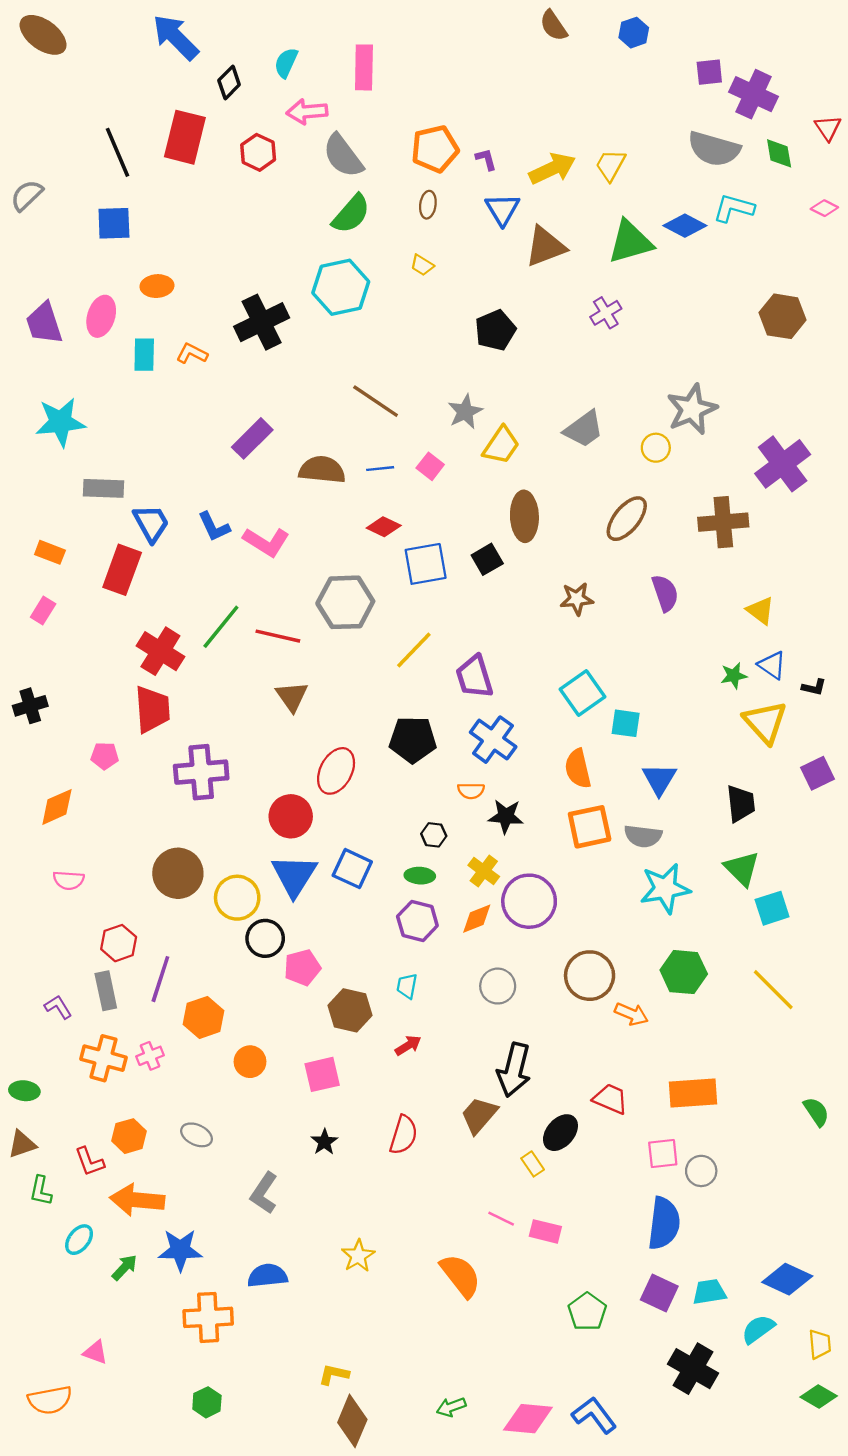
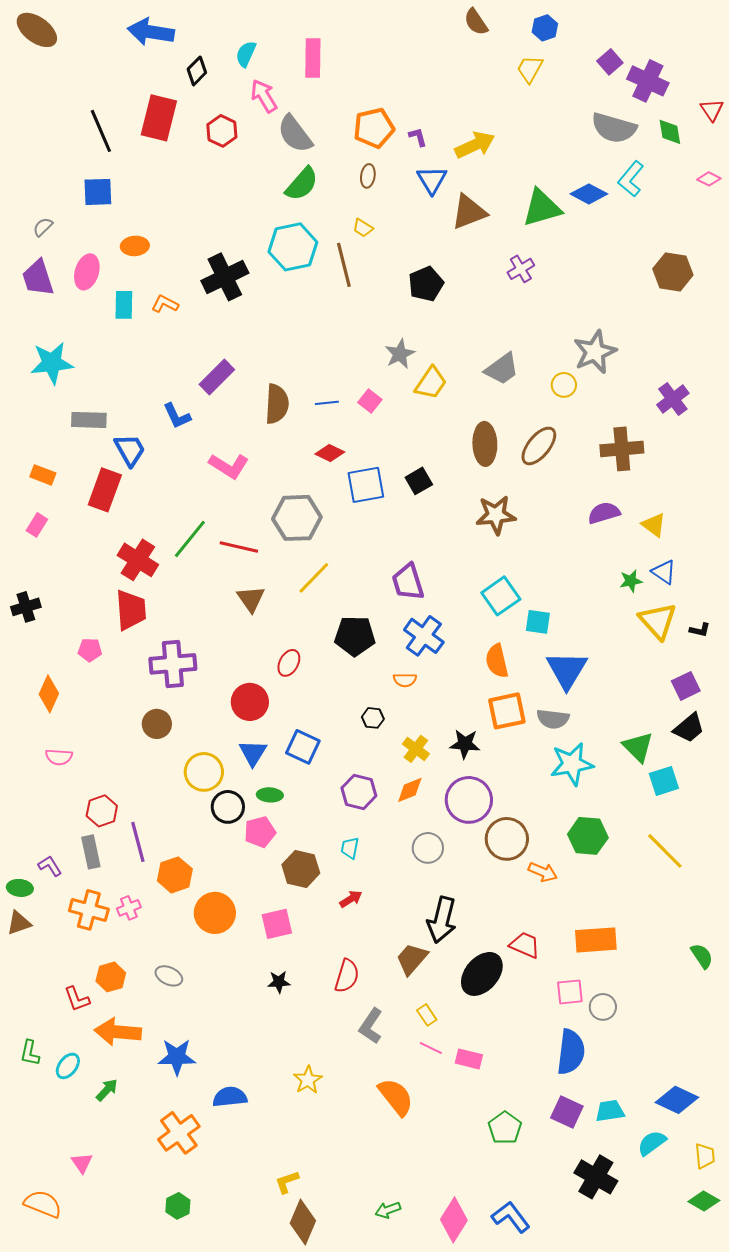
blue arrow: (176, 37) -> (151, 32), turned -36
purple square: (709, 72) -> (610, 62), turned -35
pink arrow: (307, 112) -> (264, 96), turned 64
yellow trapezoid: (610, 165) -> (530, 69), moved
gray semicircle: (27, 195) -> (43, 227), moved, size x0.7
cyan L-shape: (734, 208) -> (631, 179), turned -66
brown line: (376, 401) -> (344, 265), moved, turned 42
purple cross: (783, 464) -> (673, 399), size x0.7
brown semicircle: (322, 470) -> (277, 404), turned 87
brown ellipse: (524, 516) -> (485, 444), moved
blue L-shape: (214, 527) -> (177, 416), moved
purple semicircle: (665, 593) -> (604, 513), moved, turned -88
brown star: (577, 599) -> (496, 515), size x1.4
yellow line: (414, 650) -> (314, 578), moved
black L-shape: (814, 687) -> (700, 630), moved
red ellipse: (336, 771) -> (289, 663), size x0.7
purple square: (817, 773) -> (686, 686), moved
blue triangle: (659, 779) -> (567, 670), size x1.4
black trapezoid: (741, 804) -> (689, 728), moved, turned 56
orange diamond: (57, 807) -> (49, 694), turned -42
black star: (506, 816) -> (465, 744), moved
brown circle: (178, 873) -> (157, 724), moved, size x0.7
blue triangle: (294, 876) -> (253, 753), size x0.7
green ellipse: (420, 876) -> (270, 795), moved
purple circle: (529, 901) -> (469, 800), moved
purple line: (160, 979) -> (138, 842), turned -33
orange circle: (250, 1062) -> (215, 913), size x1.5
green ellipse: (24, 1091) -> (20, 888), moved
black ellipse: (560, 1133) -> (482, 974), size x1.4
black star: (324, 1142) -> (279, 982), turned 30
brown triangle: (22, 1144) -> (19, 923), moved
yellow rectangle: (533, 1164) -> (427, 1015), moved
green L-shape: (41, 1191) -> (30, 1053), moved
gray L-shape: (264, 1193) -> (371, 1026), moved
blue star: (180, 1250) -> (177, 1057), moved
orange cross: (208, 1317) -> (179, 1133), turned -33
pink triangle: (95, 1352) -> (82, 1163), turned 35
yellow L-shape: (334, 1374) -> (287, 1182), turned -32
orange semicircle: (50, 1400) -> (43, 1204), turned -147
pink diamond: (528, 1419) -> (454, 1220), turned -63

